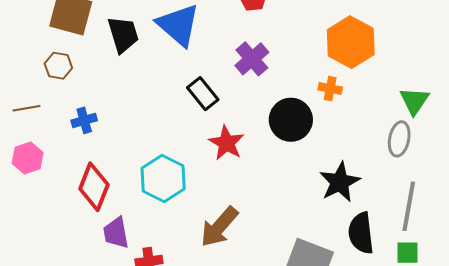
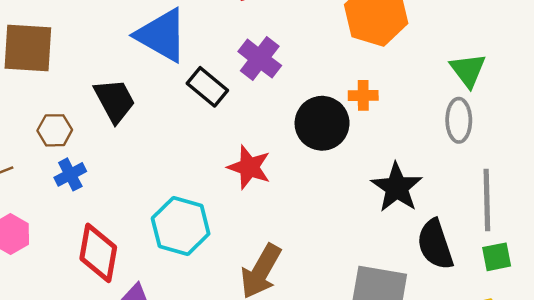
black trapezoid: (123, 34) -> (115, 100), moved
brown hexagon: (58, 66) -> (55, 130), moved
orange cross: (330, 89) -> (363, 95), moved
black rectangle: (203, 94) -> (207, 87), moved

